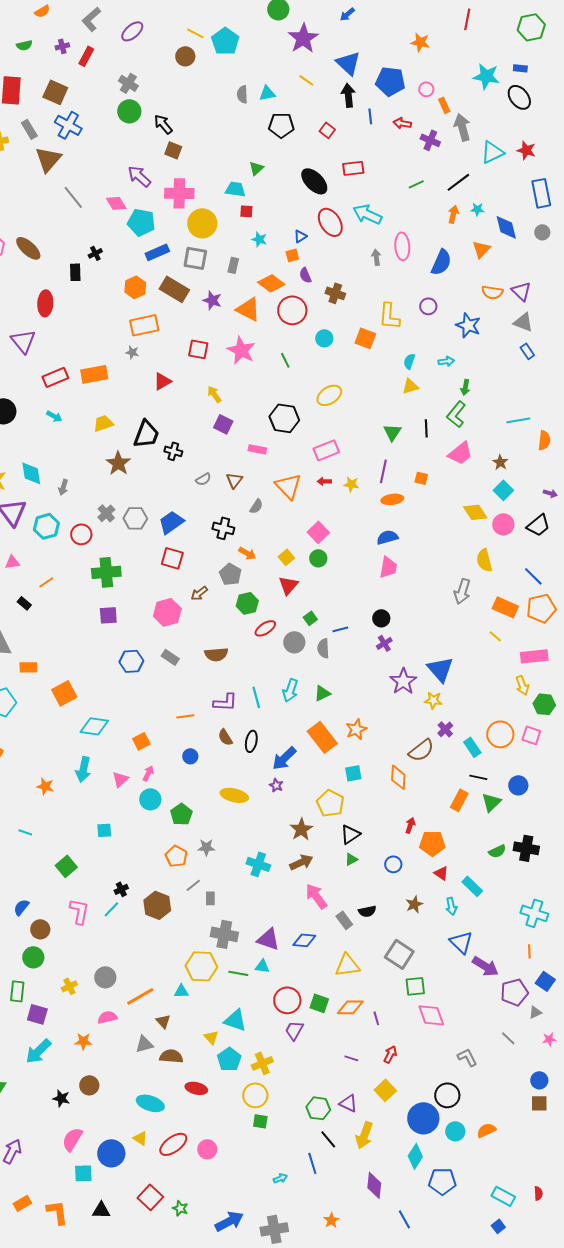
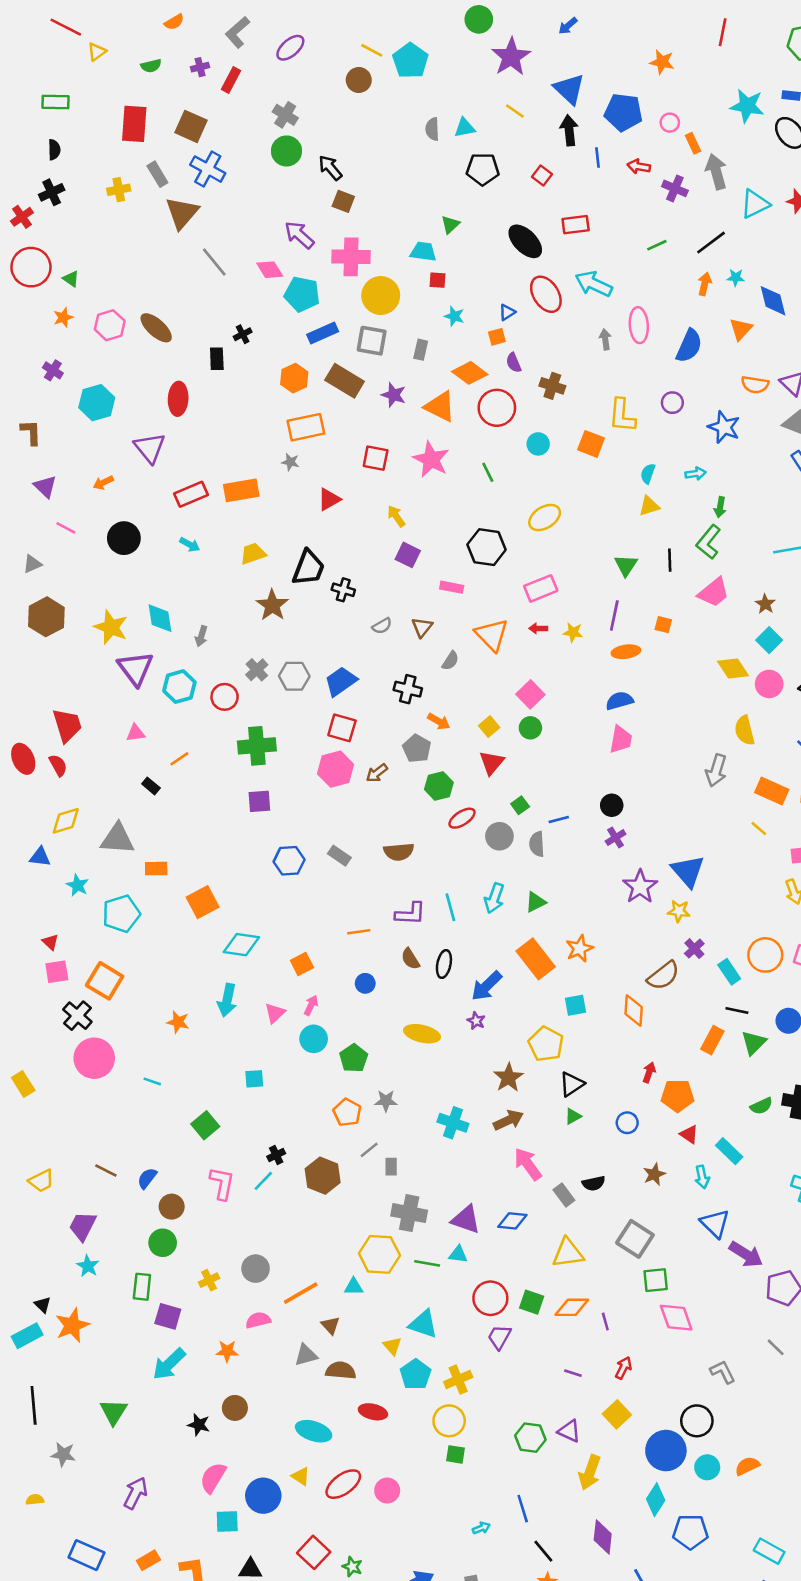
pink hexagon: (167, 612) -> (336, 769), moved
black line: (328, 1139) -> (543, 1551), moved

